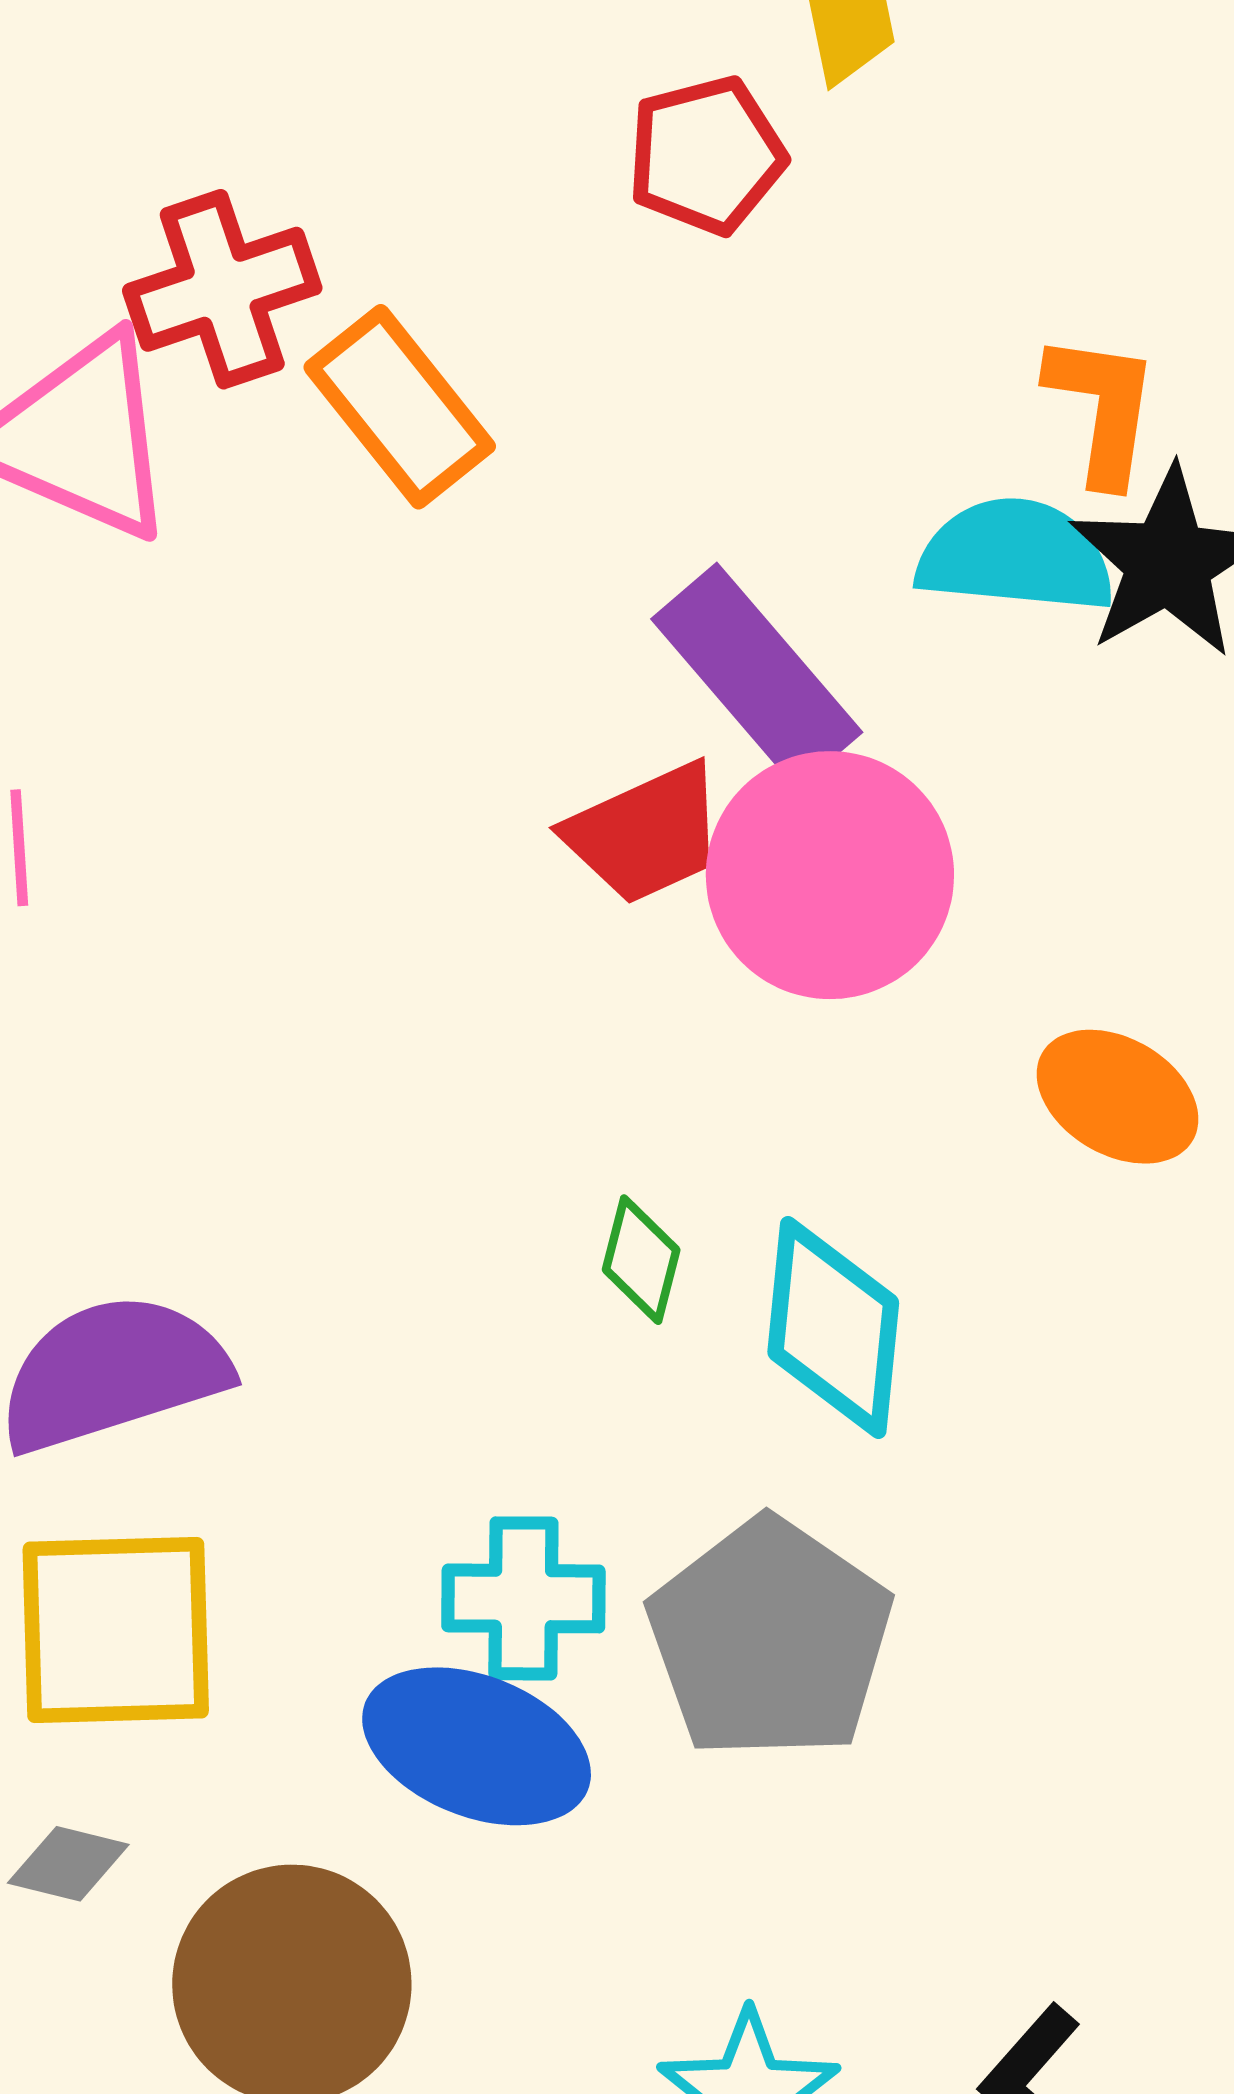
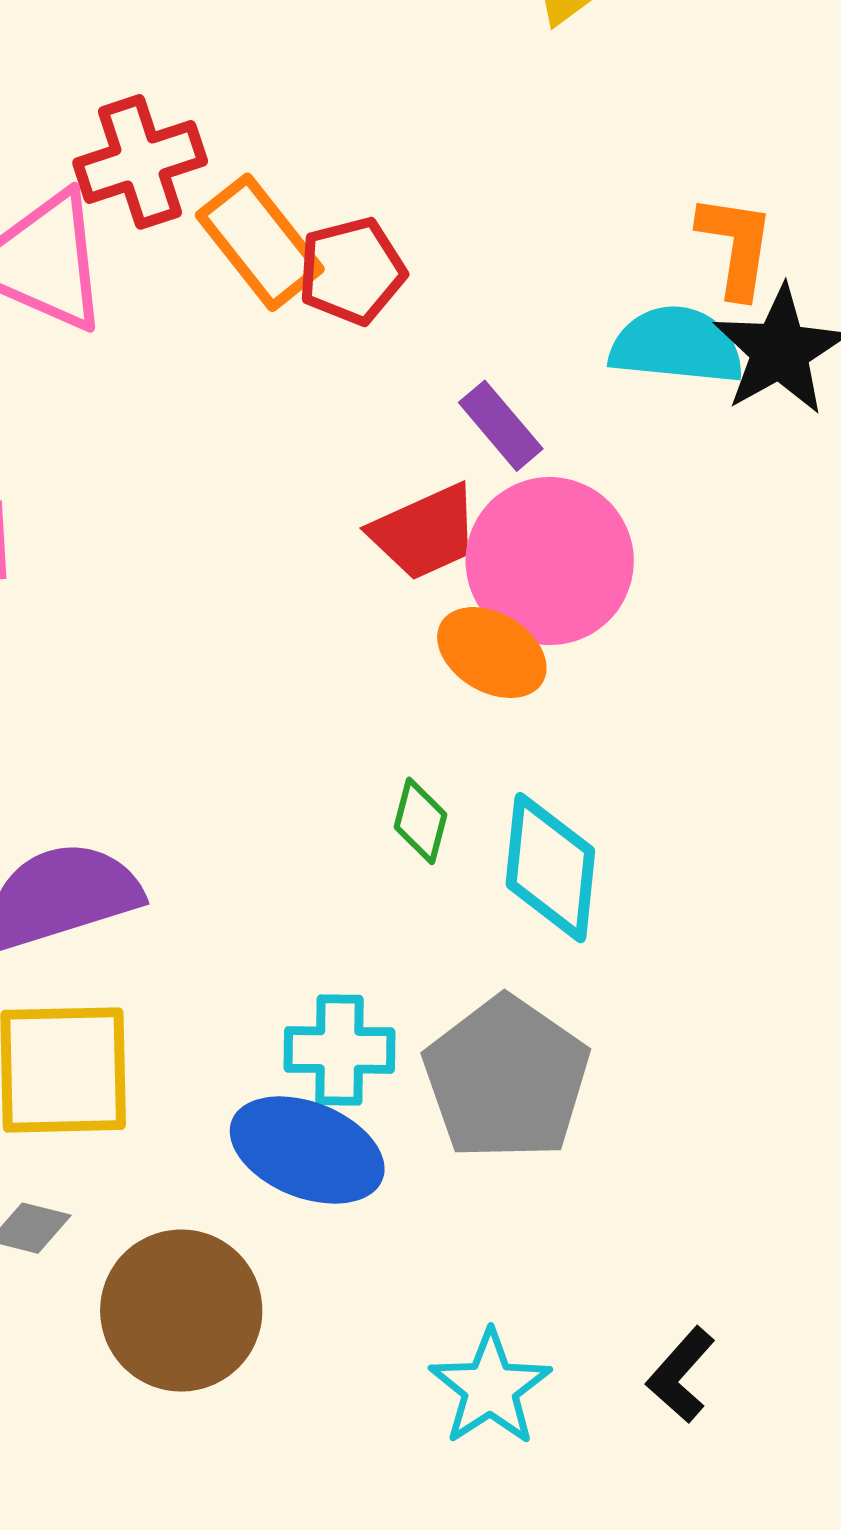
red pentagon: (706, 155) -> (352, 271), moved
purple rectangle: (757, 676) -> (501, 426), size x0.6
orange ellipse: (1118, 1097) -> (492, 653), moved

